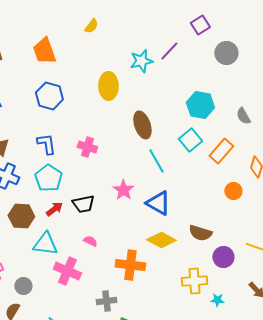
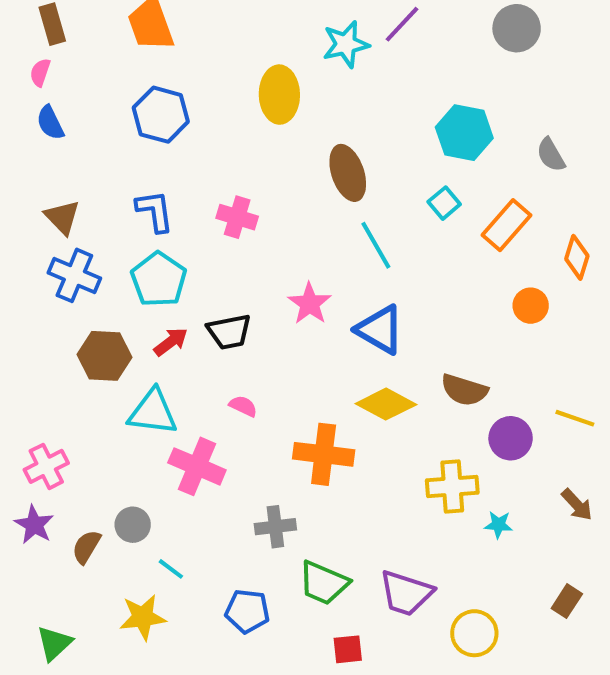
cyan square: (190, 140) -> (444, 203), size x0.7
gray circle: (23, 286) -> (133, 525), moved

